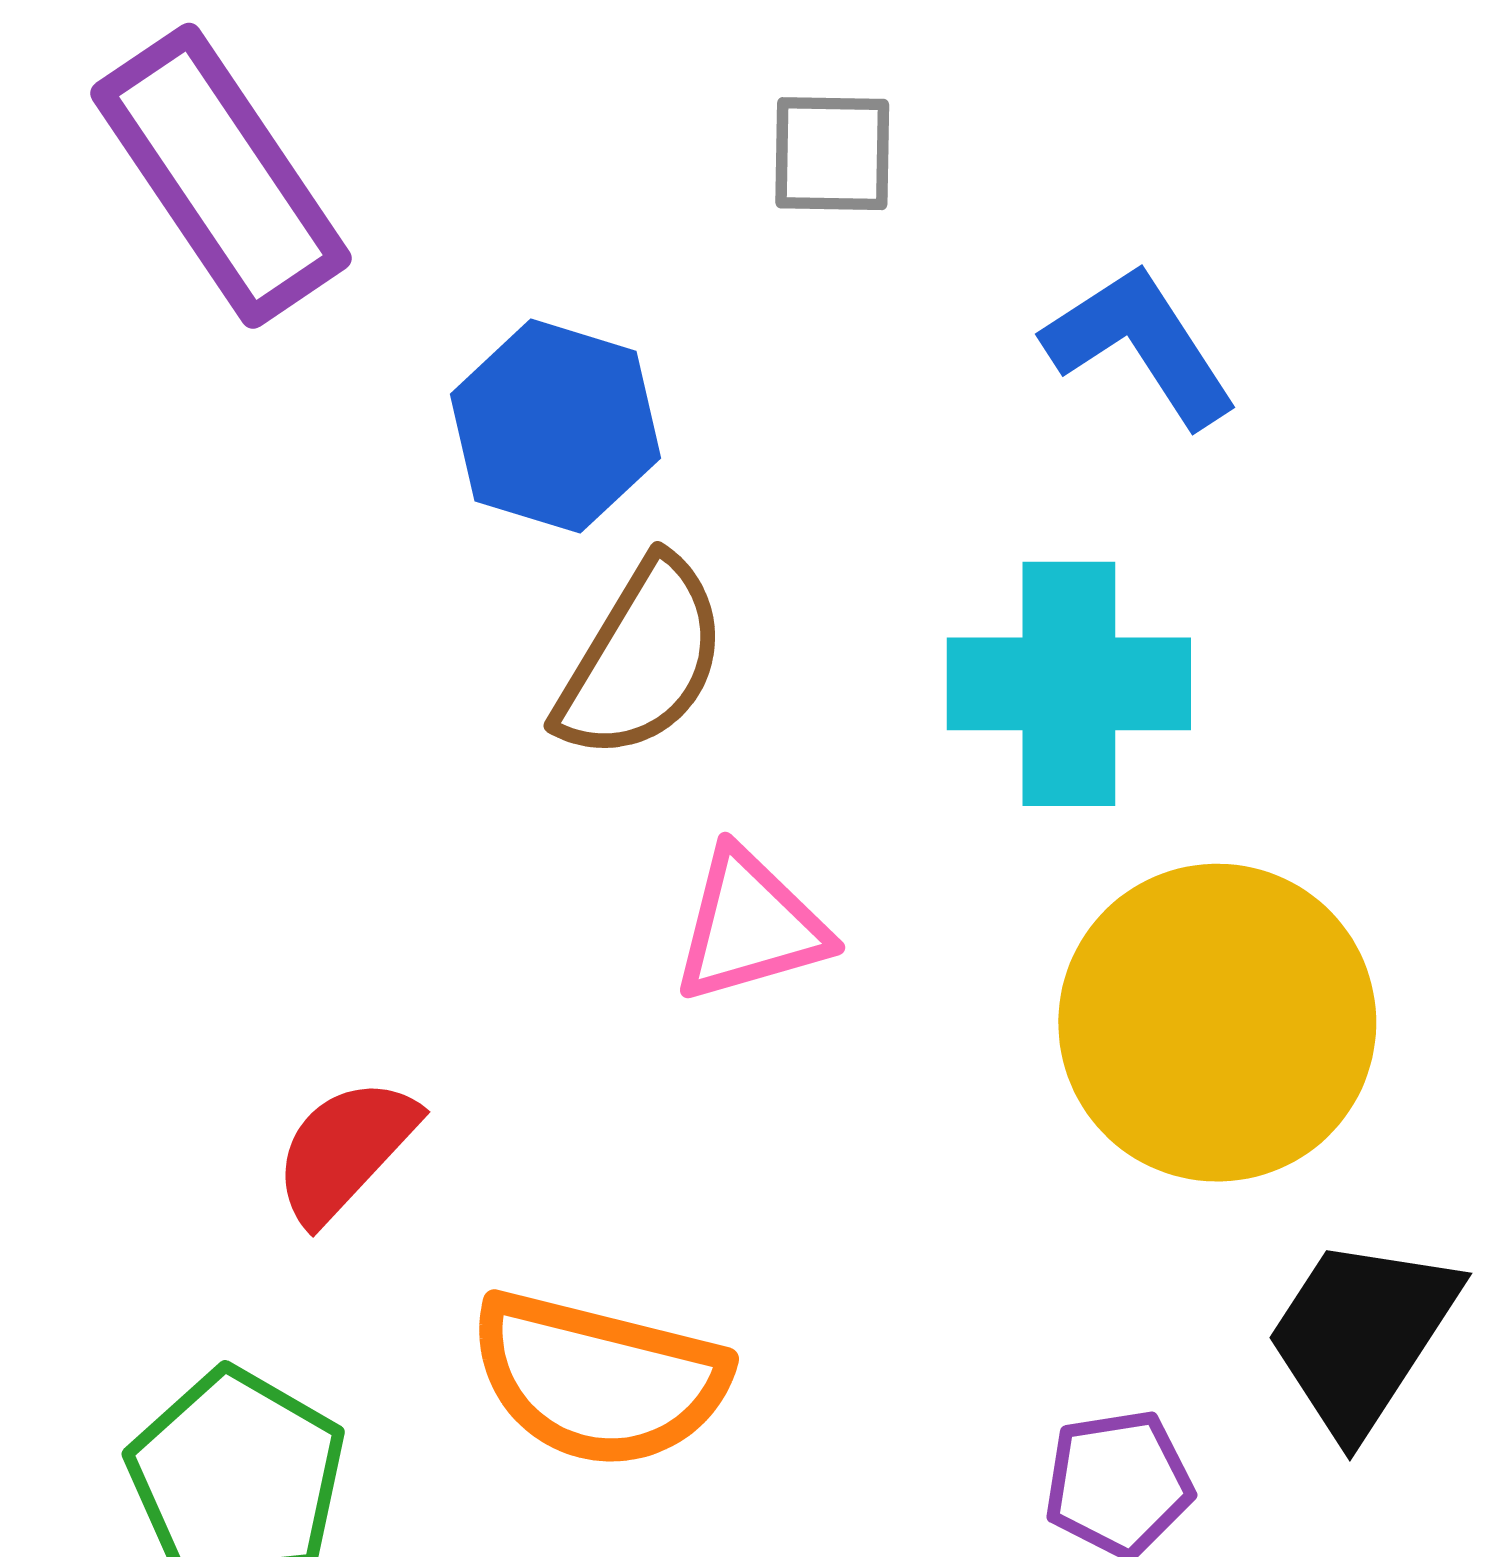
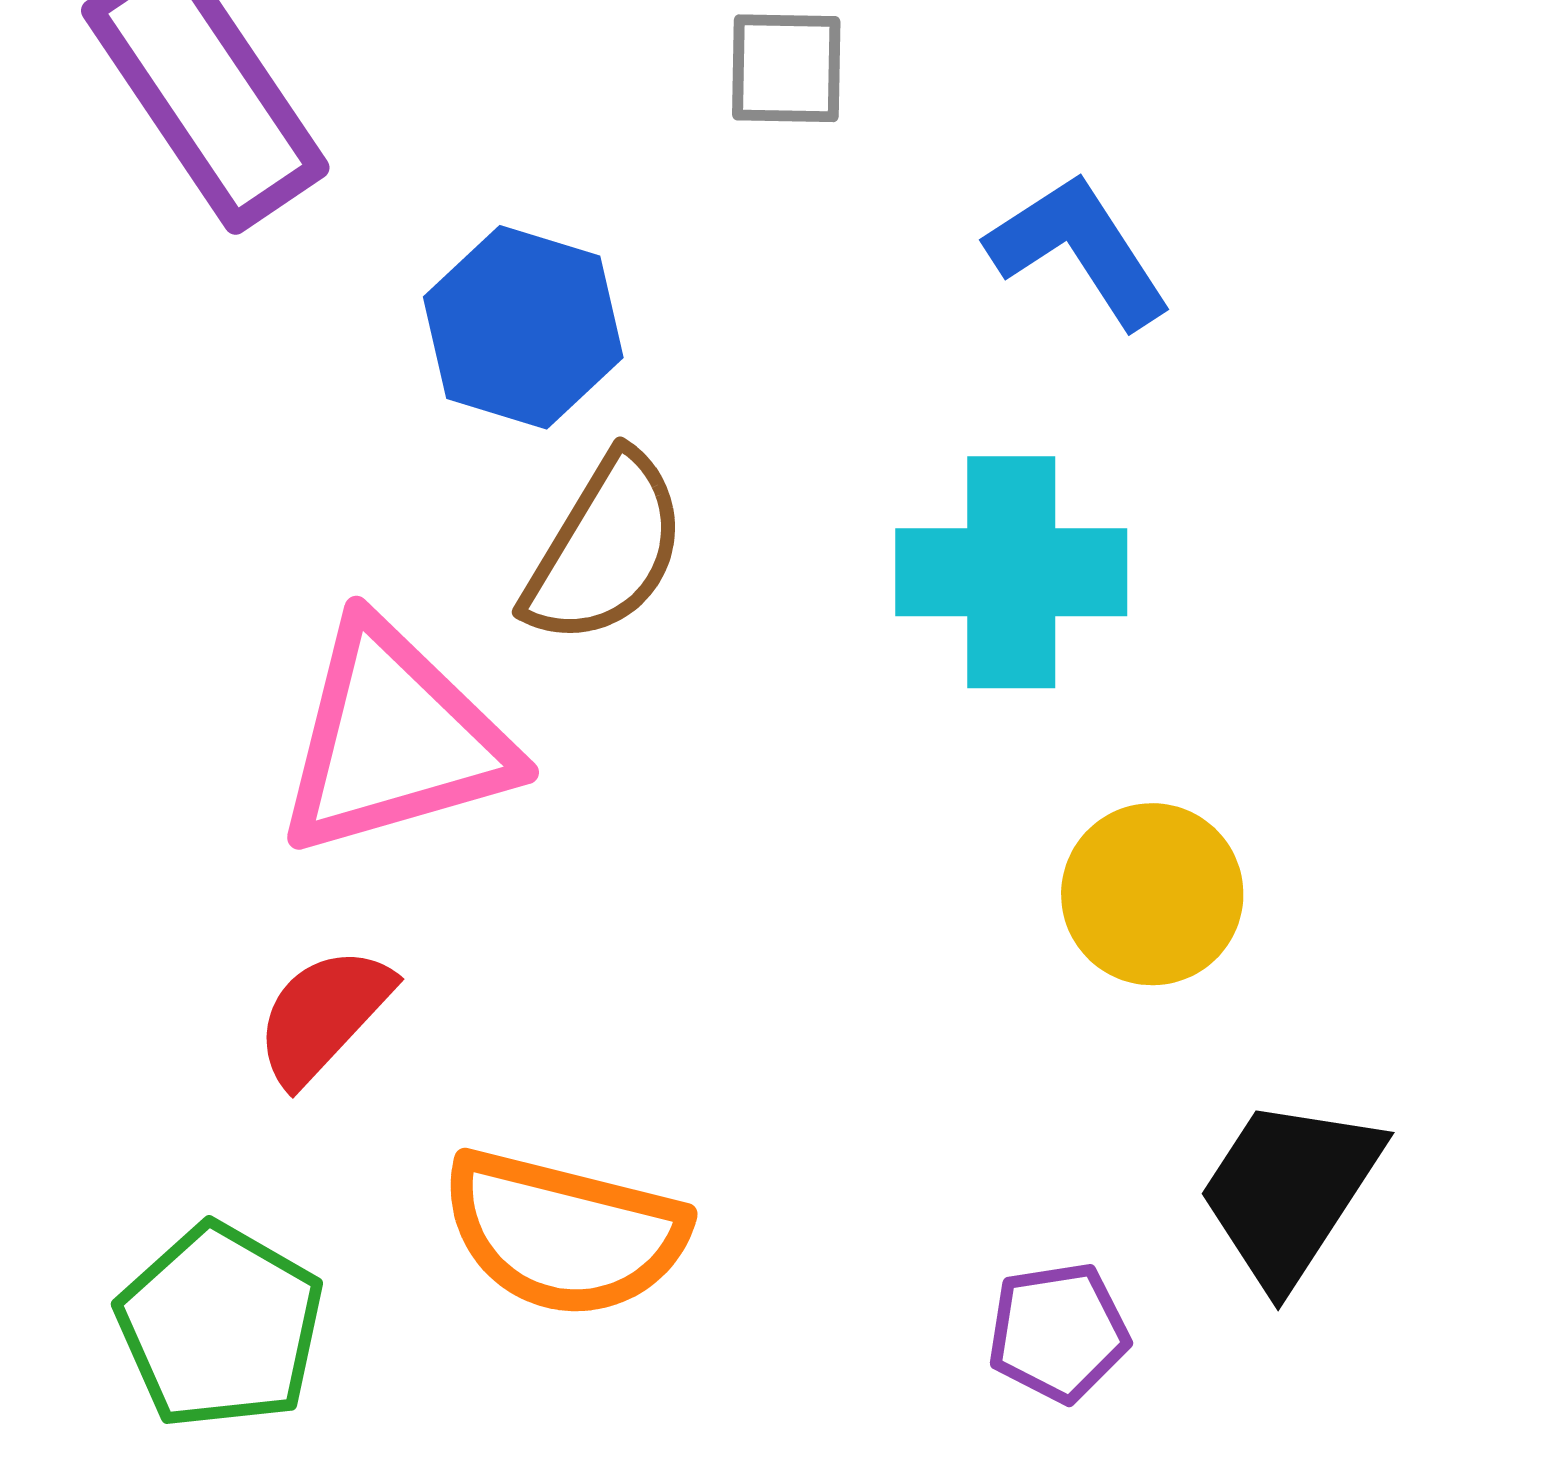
pink triangle: (750, 926) -> (394, 739), moved, size x1.6
yellow circle: (1217, 1023) -> (1152, 894), size x0.6

